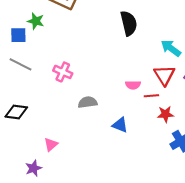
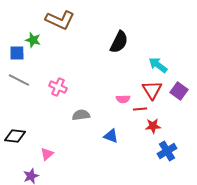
black semicircle: (129, 23) -> (119, 42), turned 40
black diamond: (16, 112) -> (15, 136), moved

